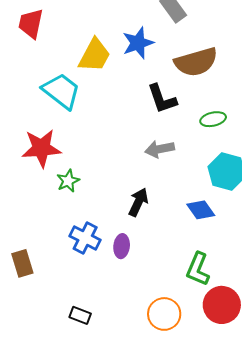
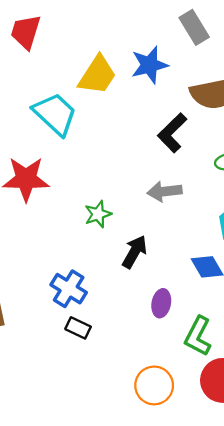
black L-shape: (162, 99) -> (172, 133), turned 60
green star: (68, 181) -> (98, 214), moved
purple ellipse: (122, 246) -> (161, 303), moved
black rectangle: (80, 315) -> (78, 328), moved

